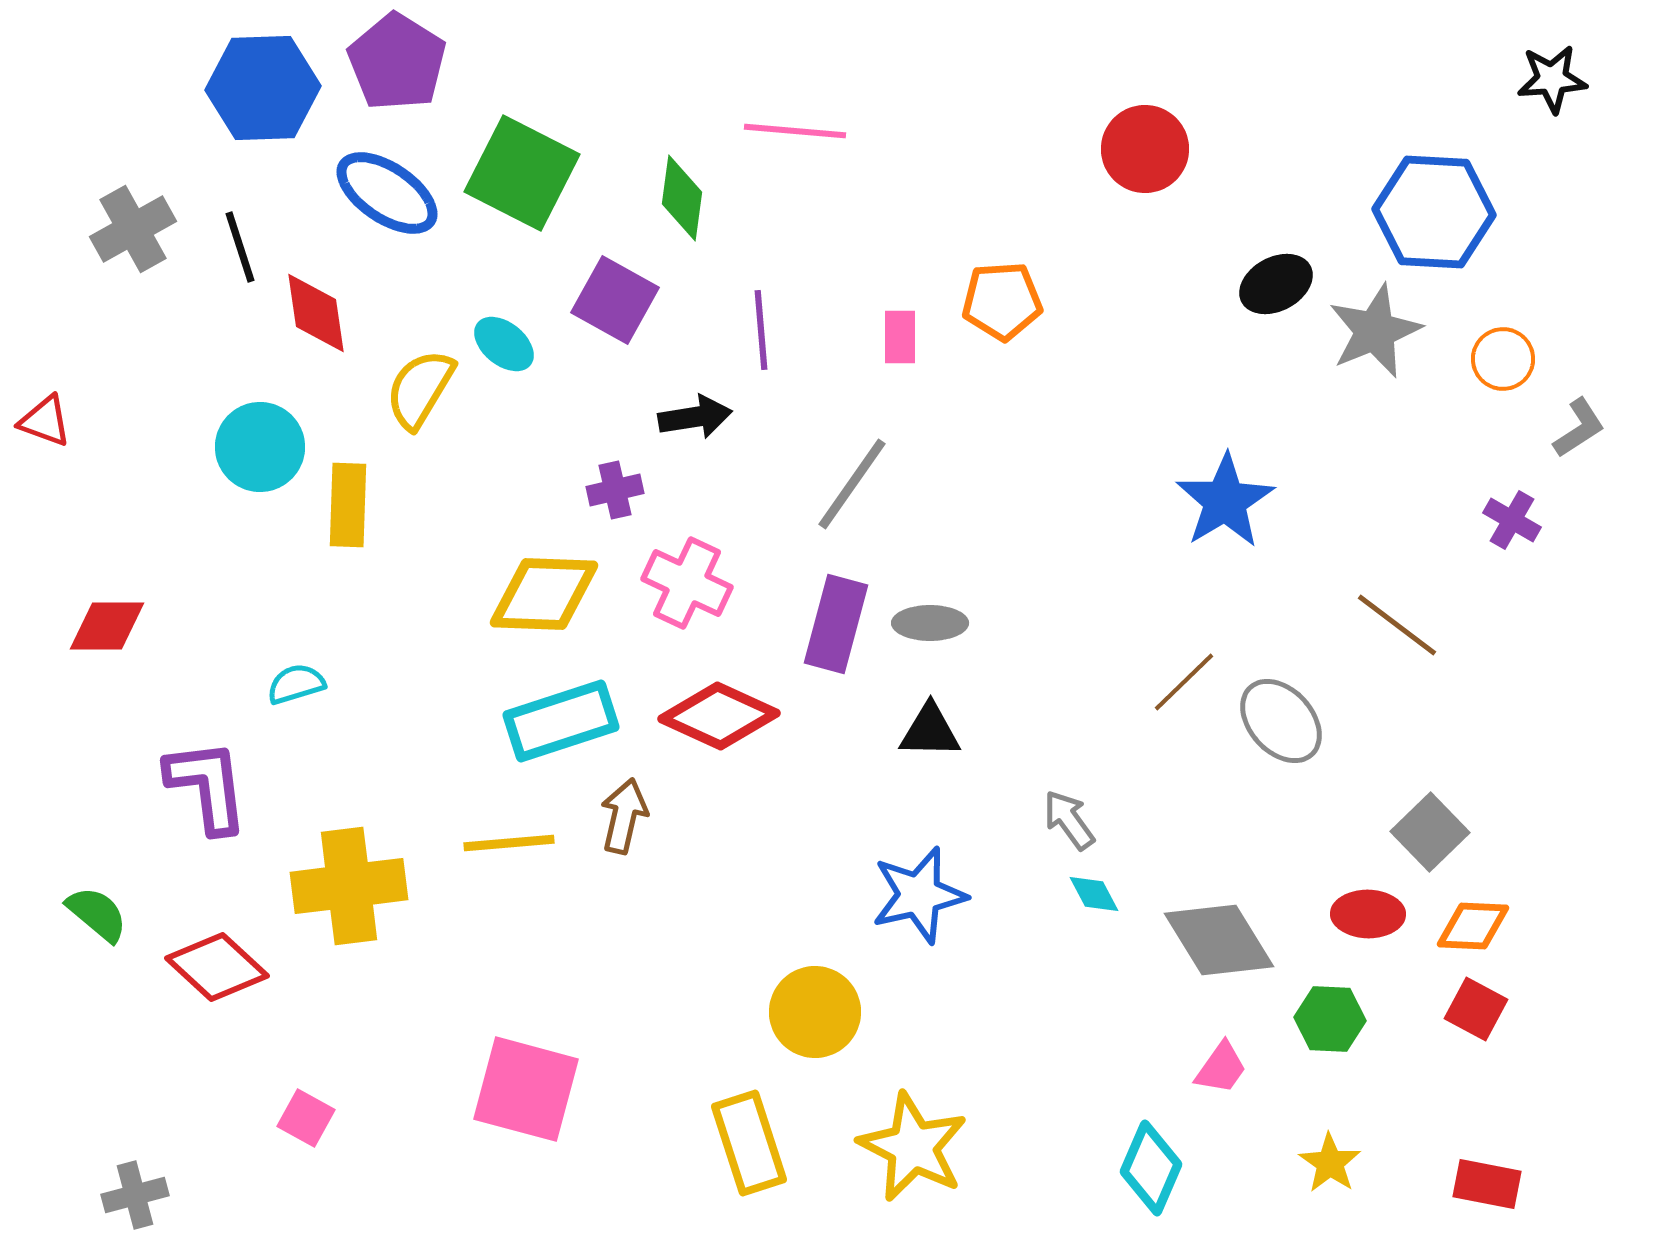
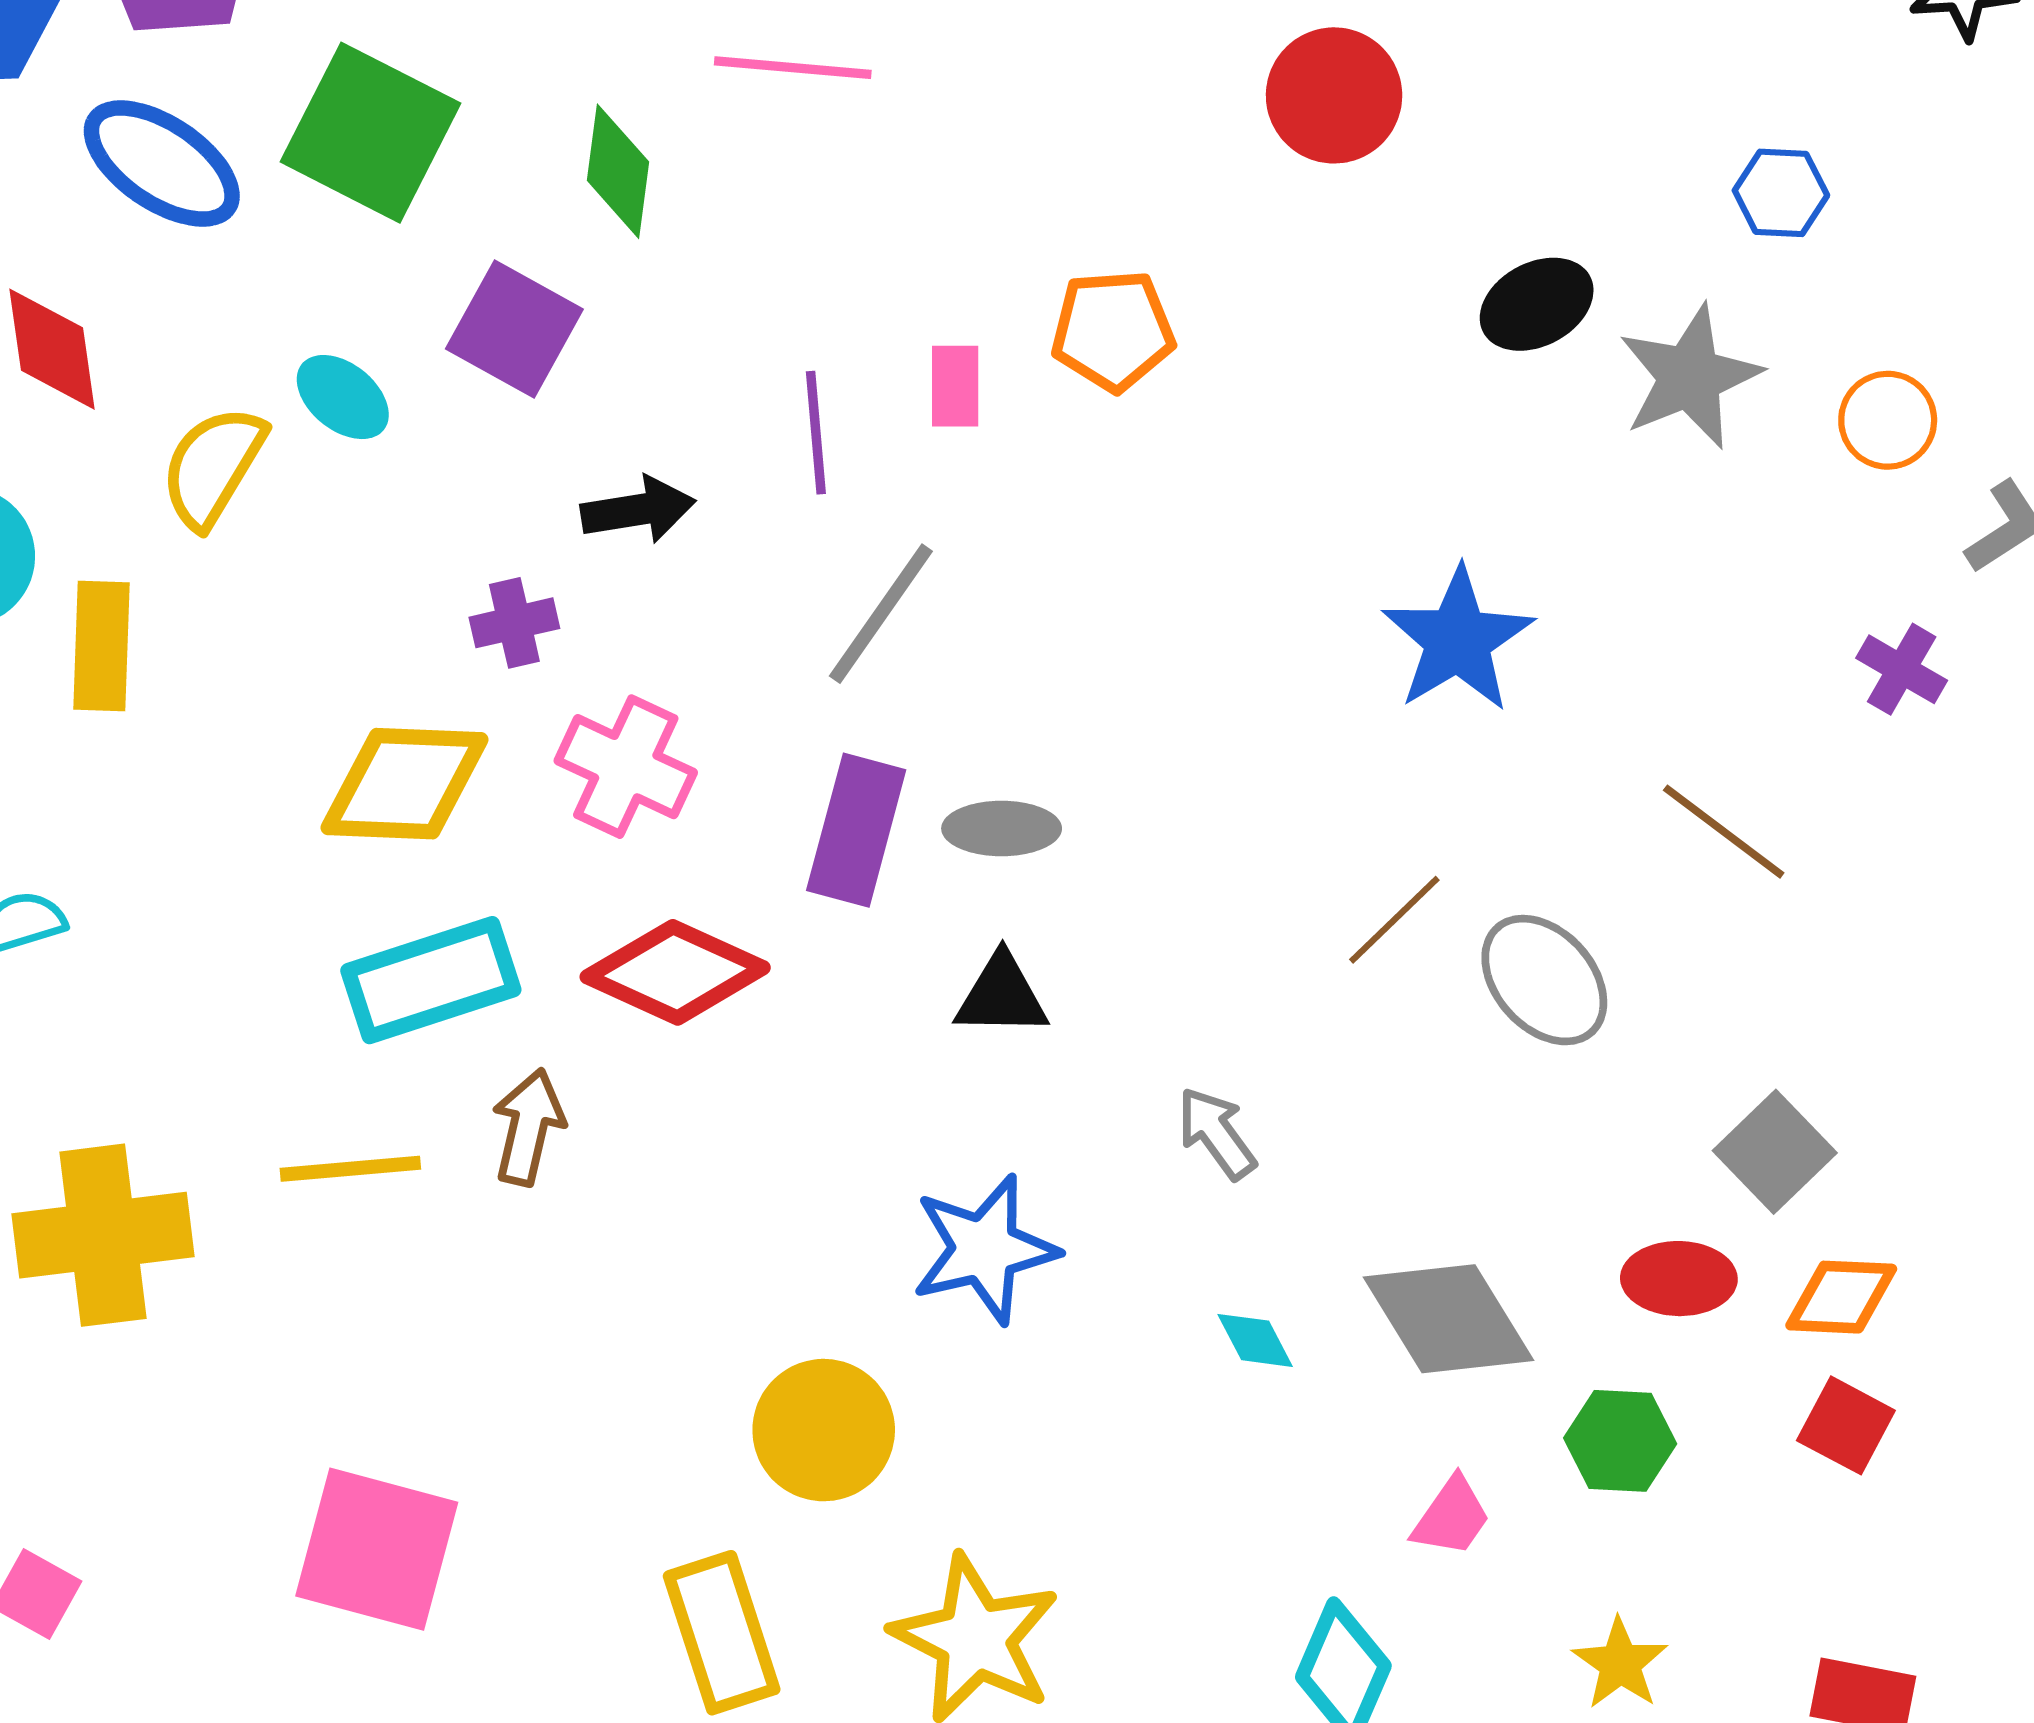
blue hexagon: (1434, 212) -> (1781, 193), size x0.5
purple line: (761, 330) -> (816, 433), moved
cyan diamond: (1094, 894) -> (1255, 1340), moved

